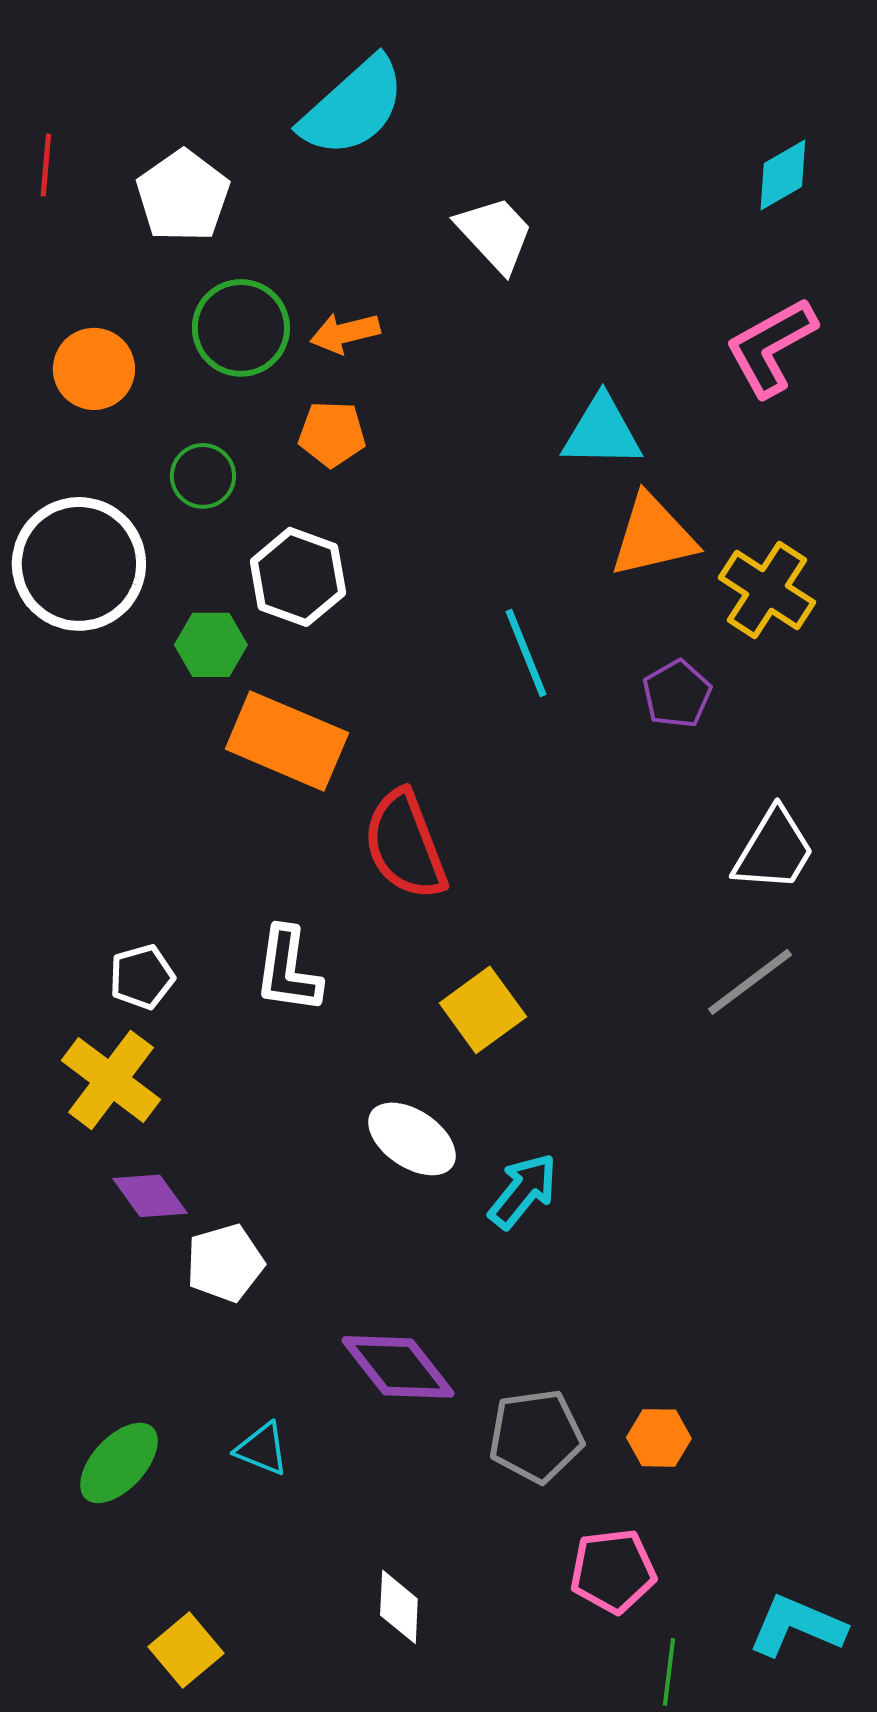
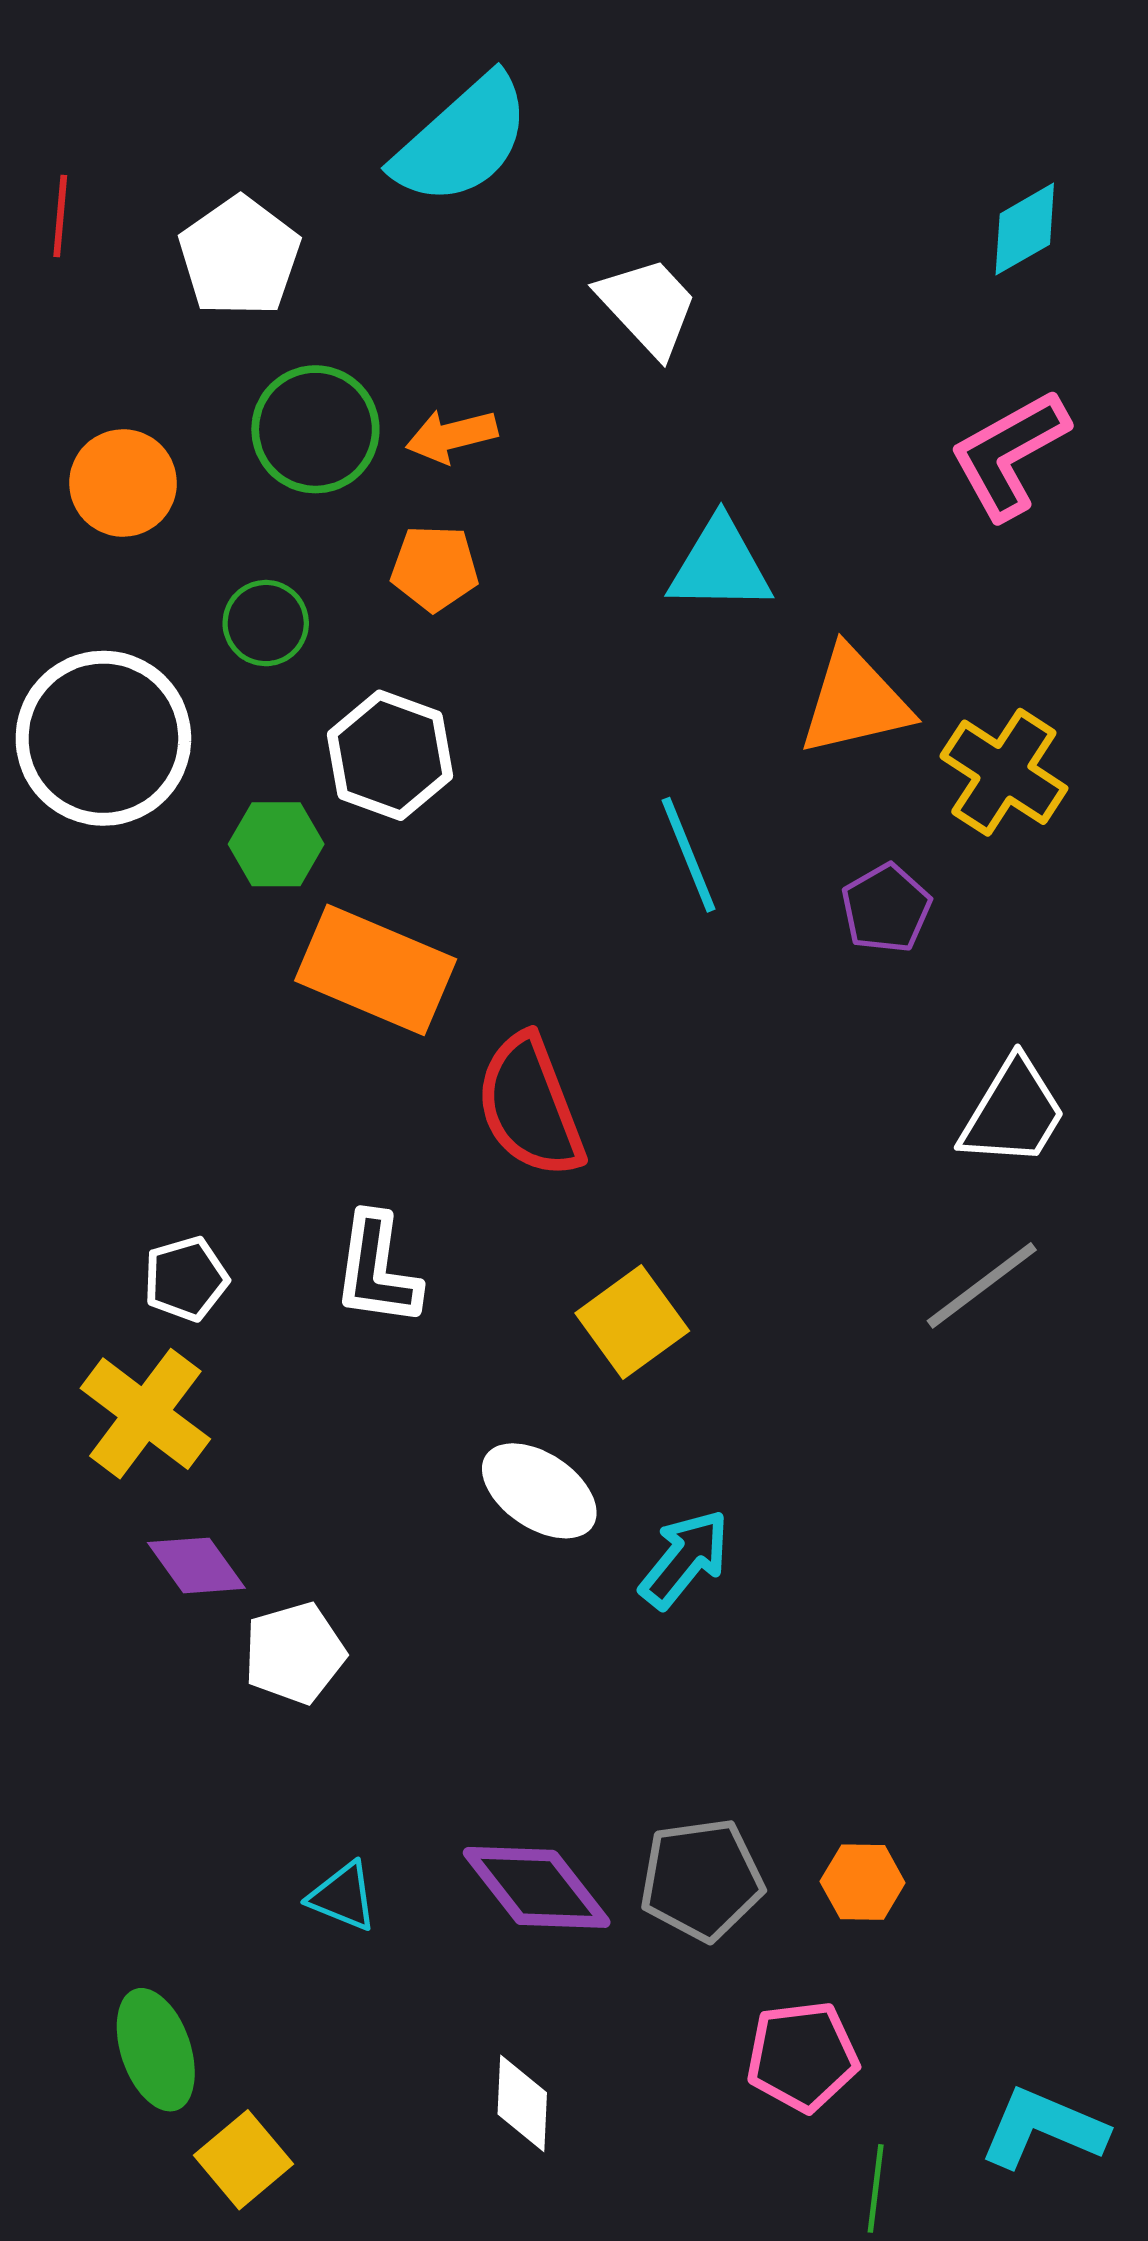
cyan triangle: (602, 432) -> (720, 565), moved
purple diamond: (398, 1367) -> (537, 1887), moved
green ellipse: (119, 1463) -> (156, 2050), moved, turned -62

